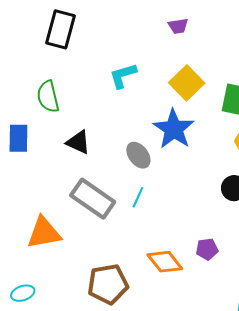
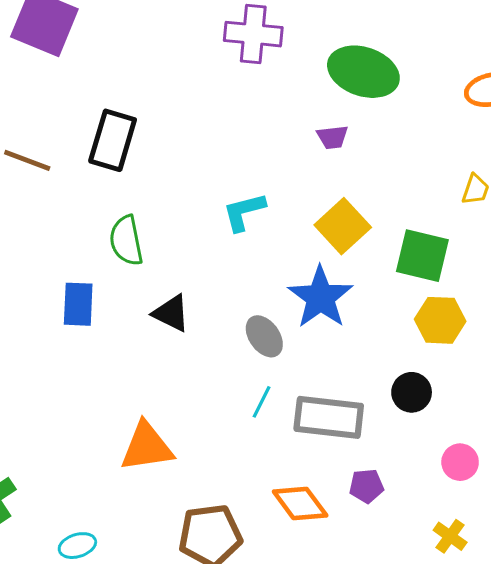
black rectangle: (60, 29) -> (113, 140), moved
gray rectangle: (93, 199) -> (329, 417), moved, turned -30
orange triangle: (44, 233) -> (147, 447), moved

